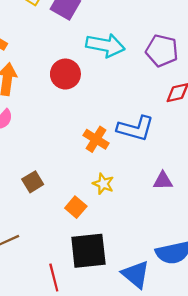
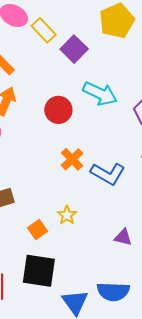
orange cross: (96, 139) -> (72, 159), moved
purple triangle: (163, 181) -> (123, 237), moved

